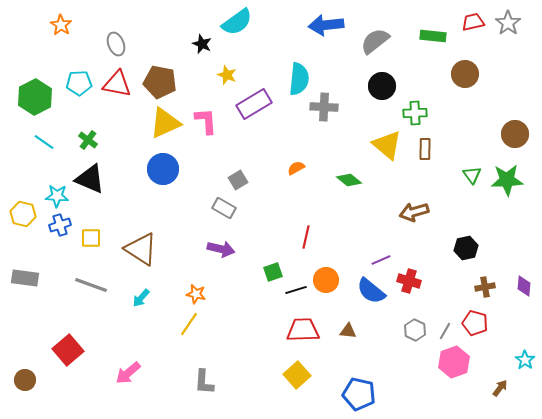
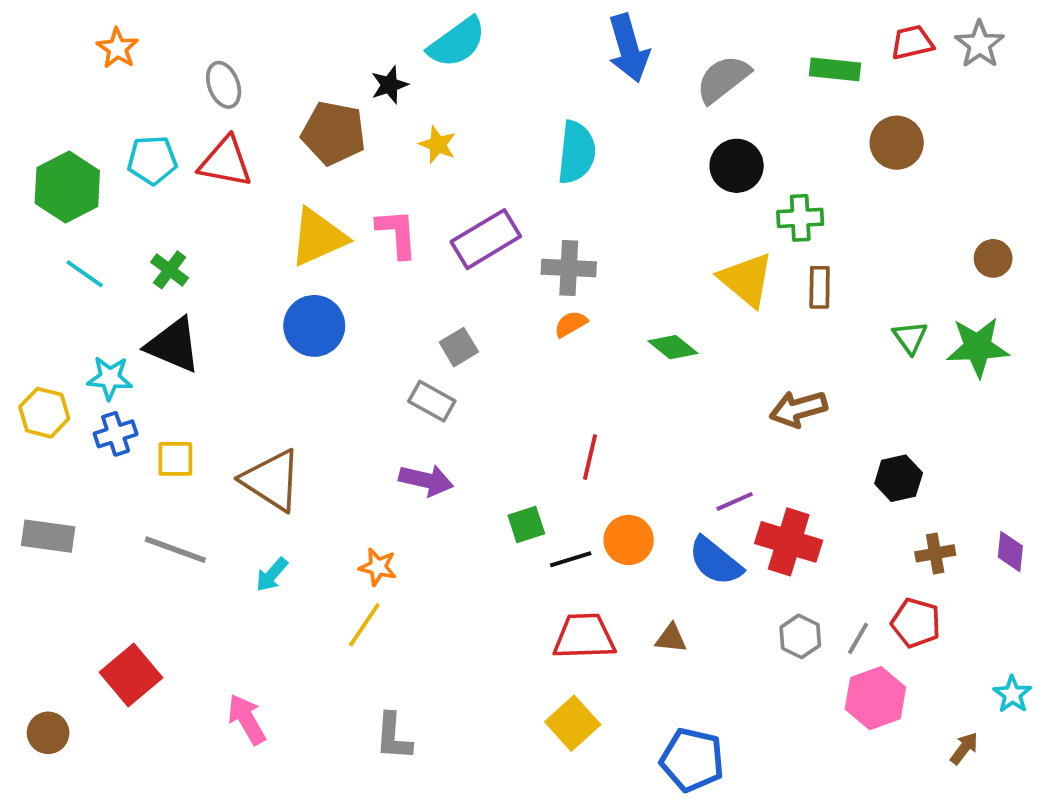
blue arrow: (326, 25) -> (629, 48), turned -100
black star: (202, 44) -> (389, 85), turned 30
brown pentagon: (160, 82) -> (333, 133), moved
purple rectangle: (254, 104) -> (486, 239), moved
gray cross: (324, 107) -> (569, 268), moved
brown circle: (515, 134) -> (993, 258), size x0.7
red cross: (409, 281) -> (789, 542), size x1.4
pink arrow: (128, 373) -> (247, 719), turned 100

